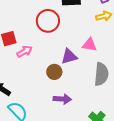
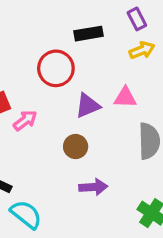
purple triangle: (69, 56) -> (88, 106), moved

